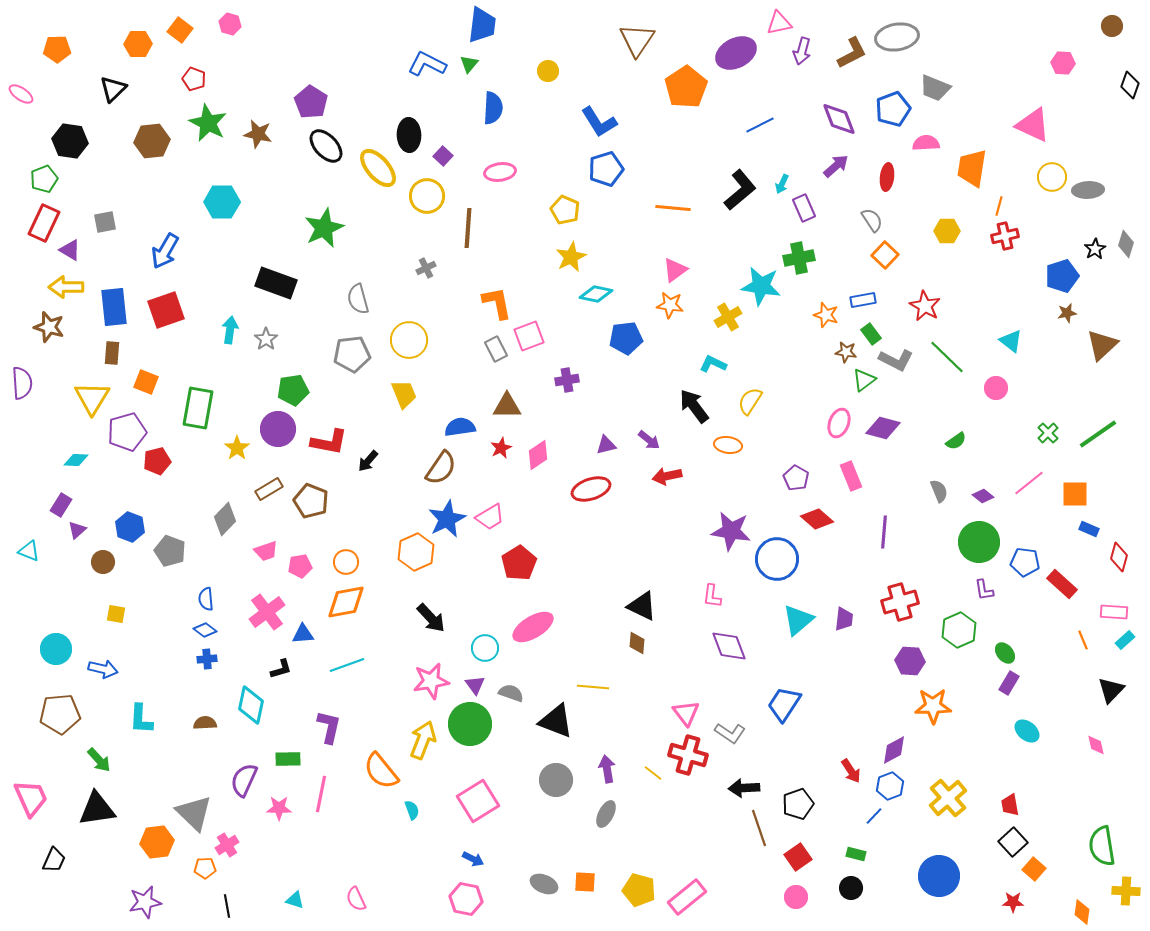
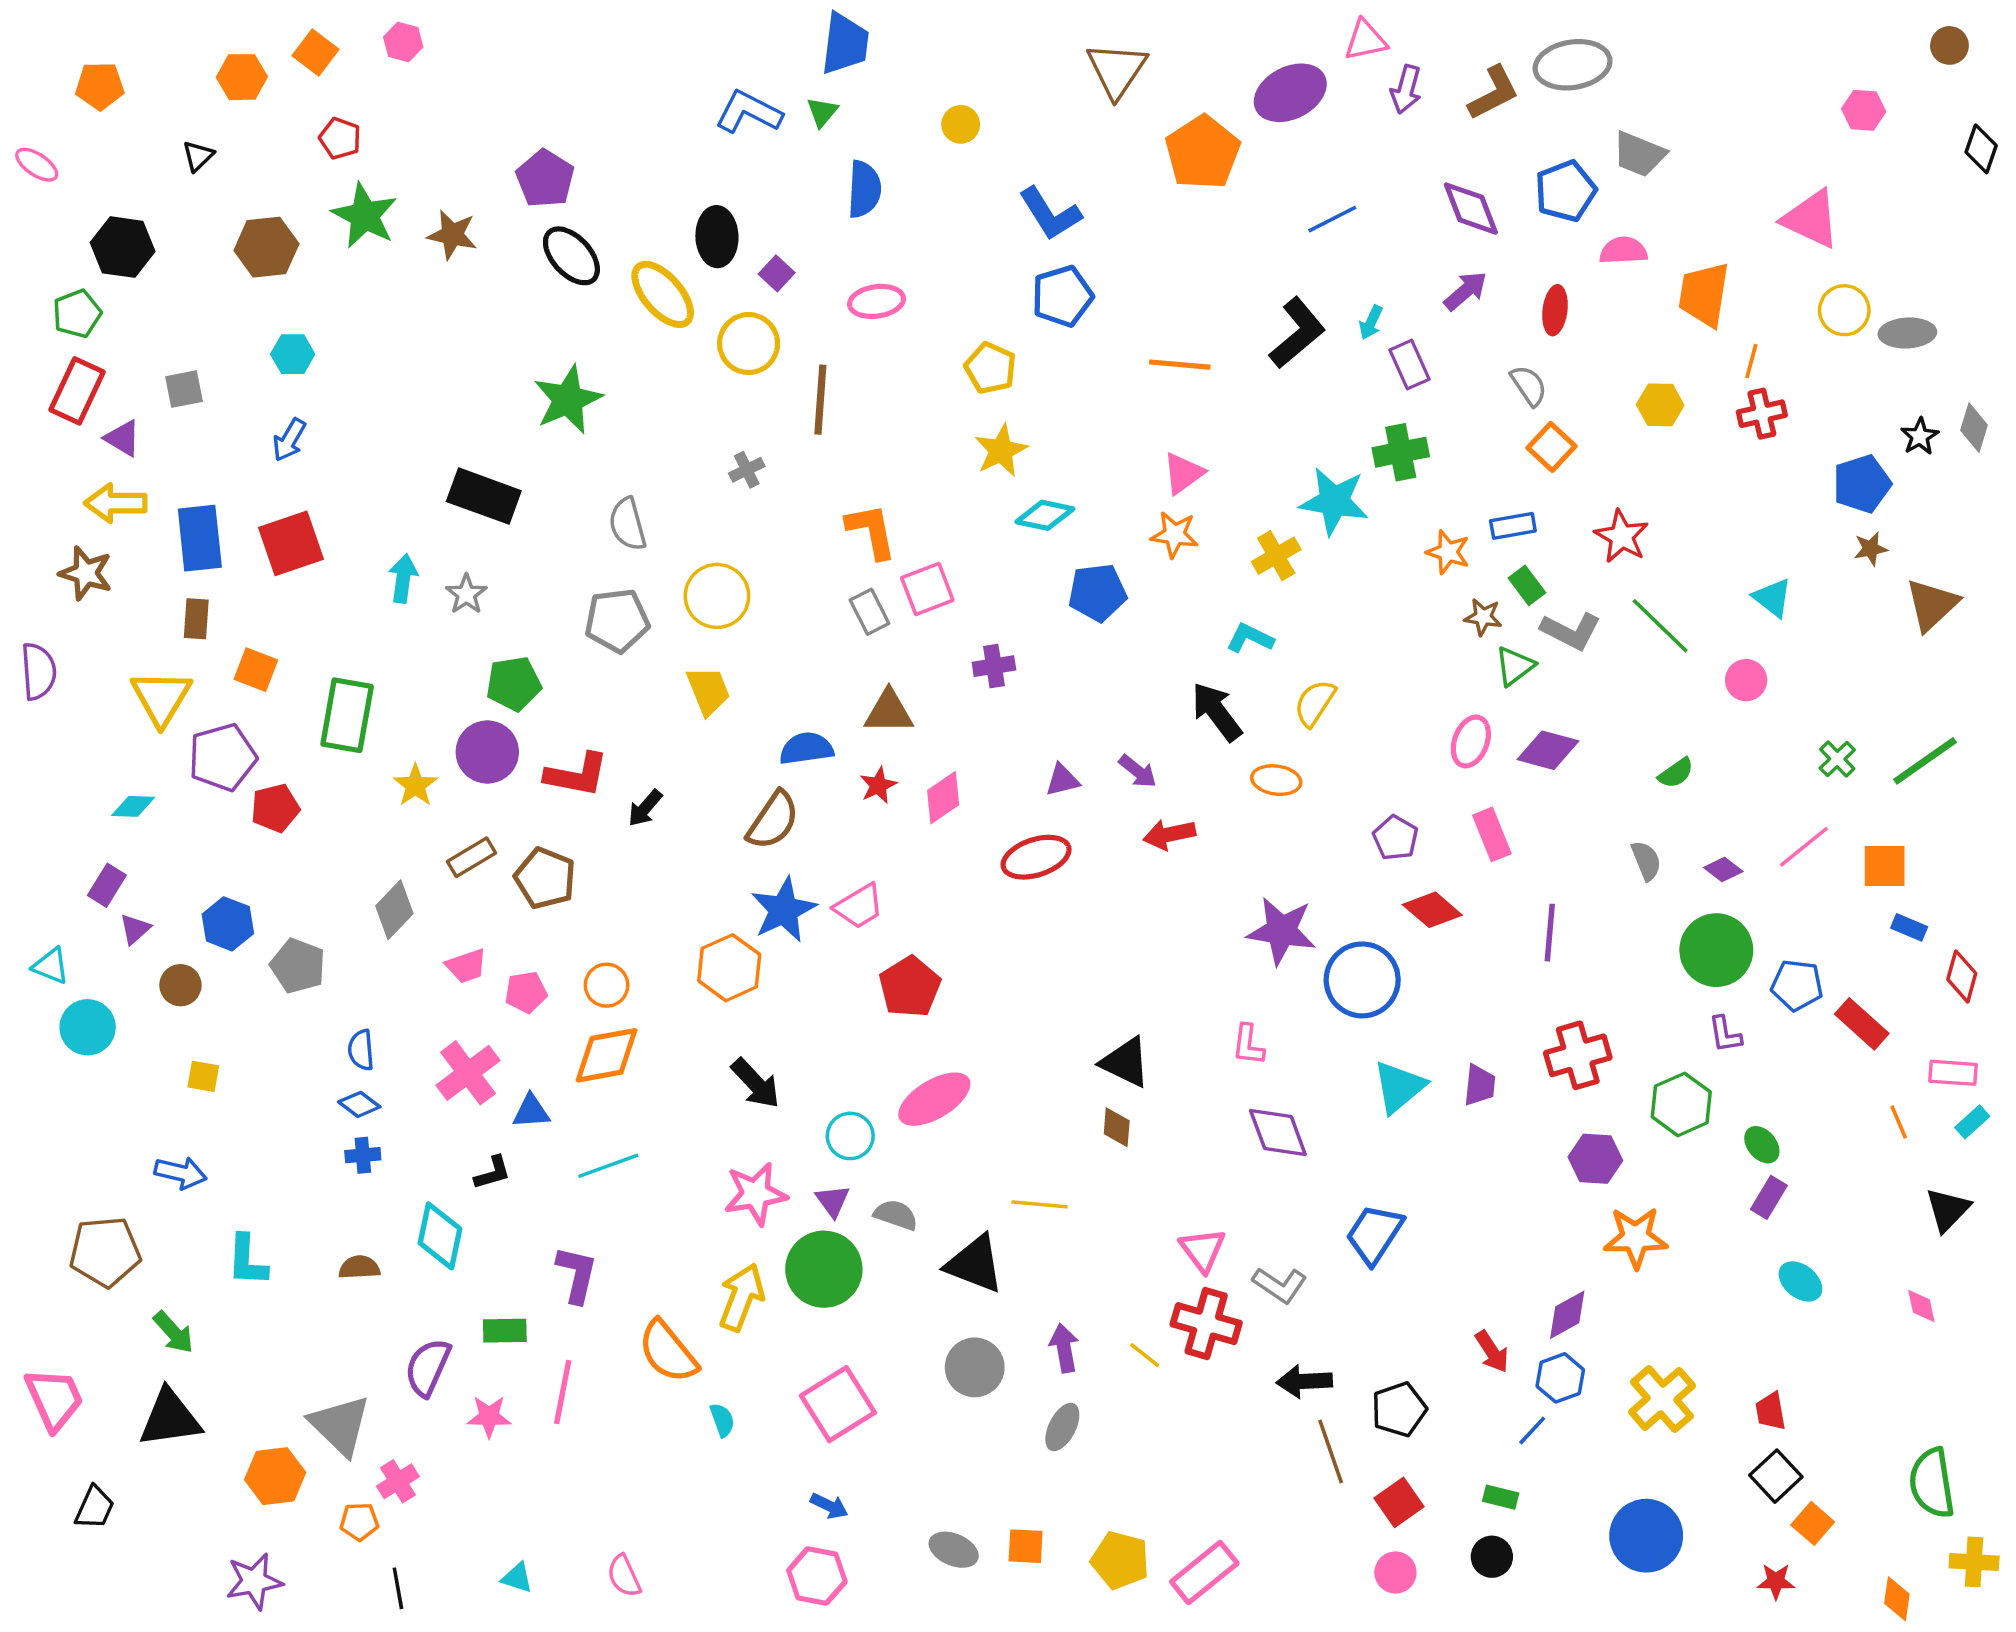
black triangle: (113, 89) -> (198, 156), size x0.7
cyan hexagon: (222, 202) -> (293, 354), moved, size x0.7
blue arrow: (165, 251) -> (289, 440), size x0.7
cyan circle: (56, 649) -> (88, 1027), moved

